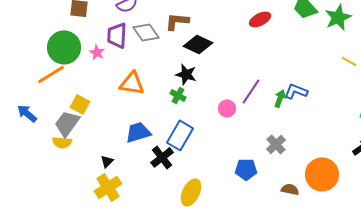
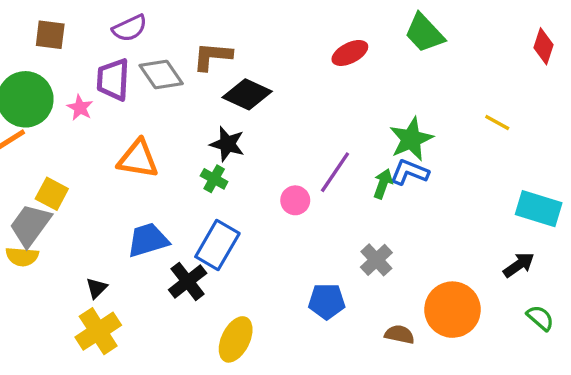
green star: (338, 17) -> (411, 139), moved

